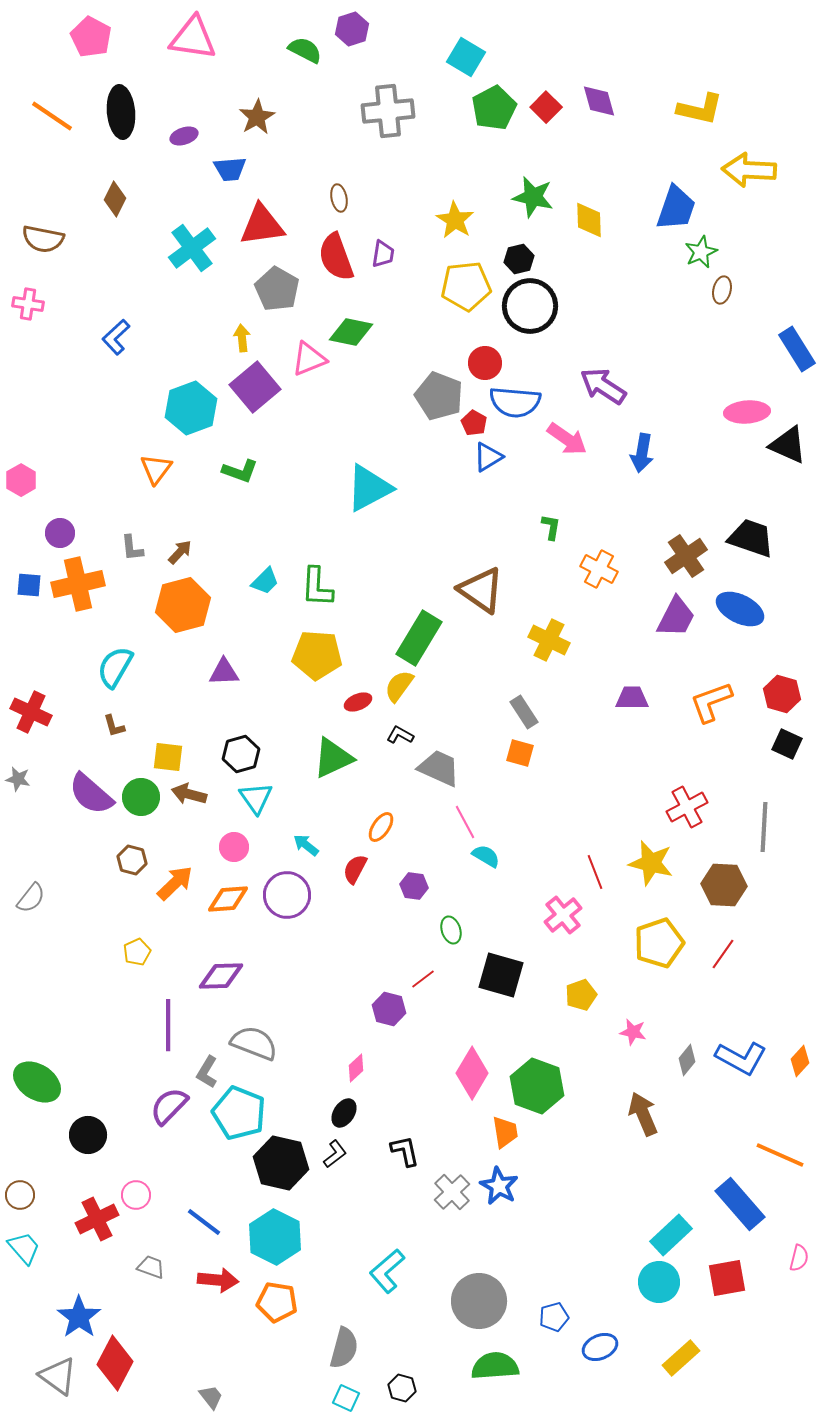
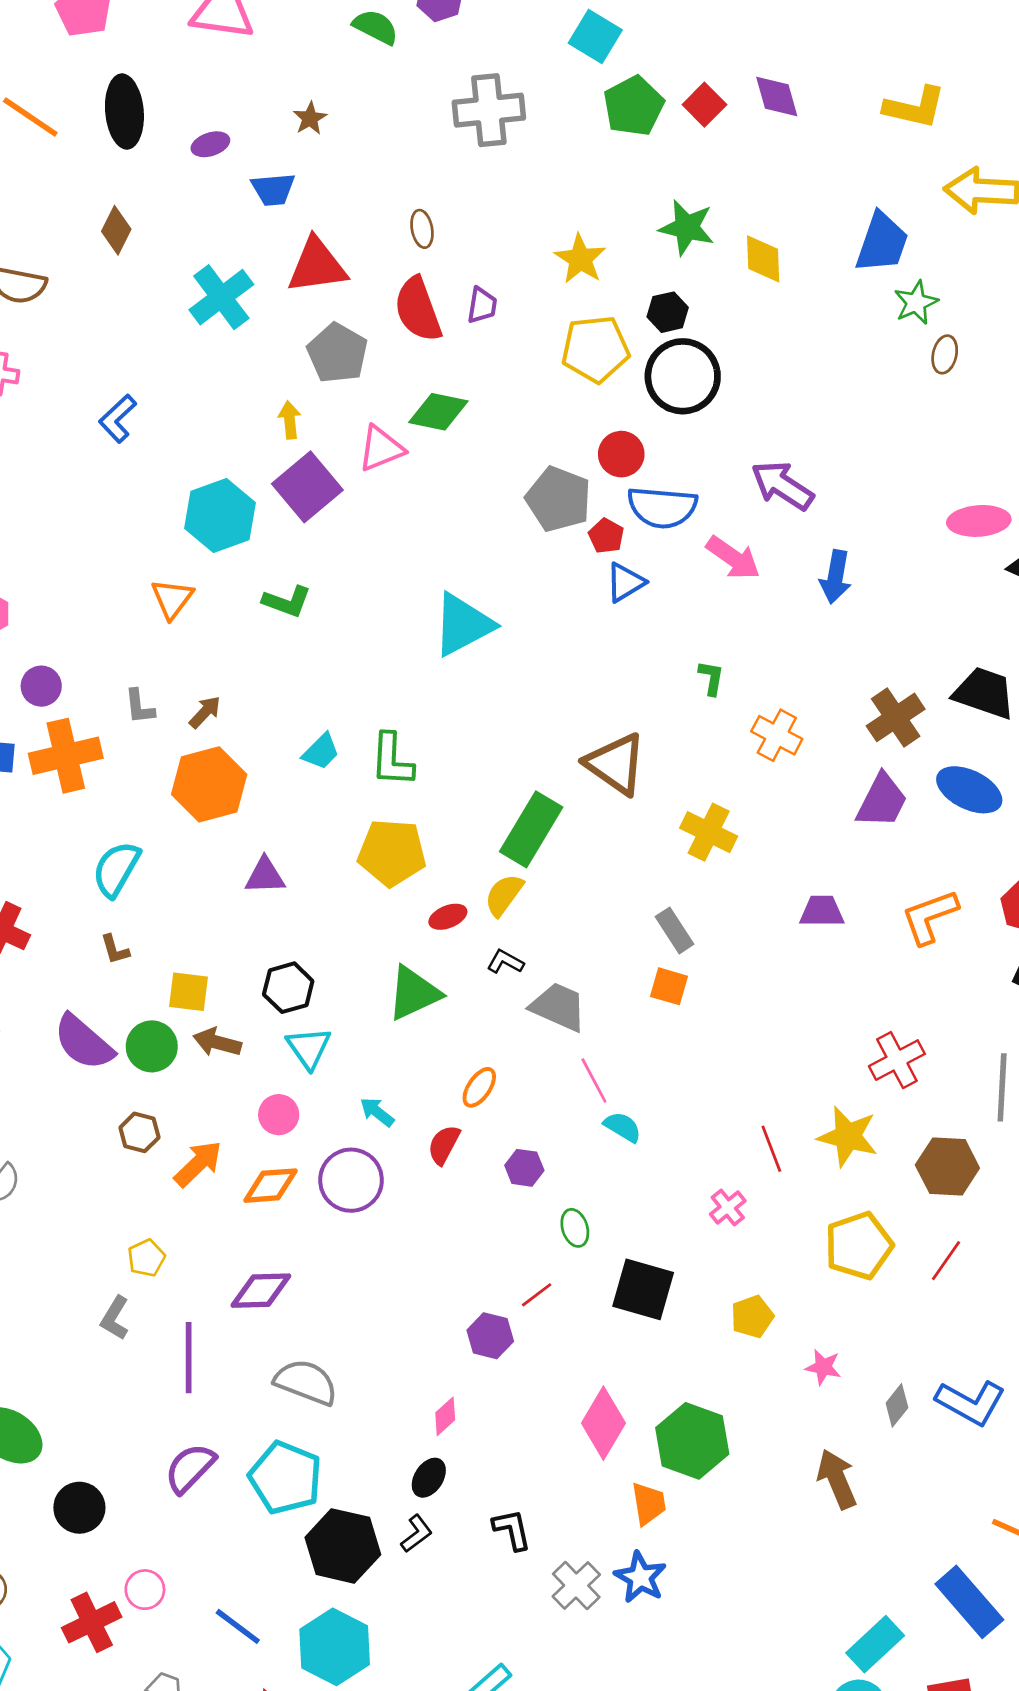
brown star: (257, 117) -> (310, 118), size x0.7
pink cross: (563, 915) -> (728, 1207), size x0.7
gray L-shape: (207, 1072) -> (115, 1318), moved

